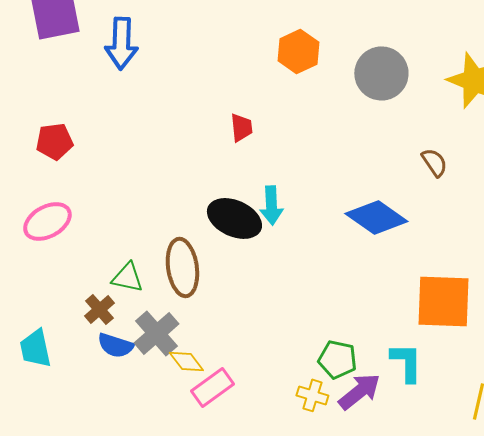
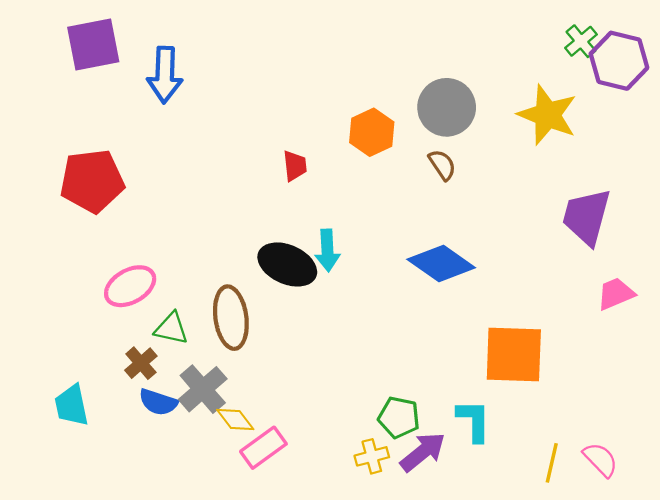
orange hexagon: (298, 51) -> (372, 132), moved
red pentagon: (54, 141) -> (92, 181), size x1.6
brown semicircle: (434, 162) -> (442, 165), moved
pink ellipse: (47, 221) -> (130, 286), moved
yellow cross: (312, 395) -> (372, 456), turned -32

